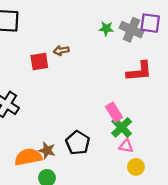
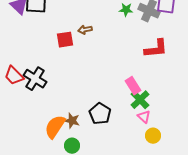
pink triangle: (126, 146) -> (144, 117), turned 32
orange semicircle: (28, 157) -> (55, 127), turned -45

